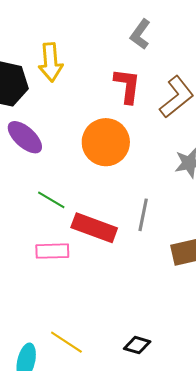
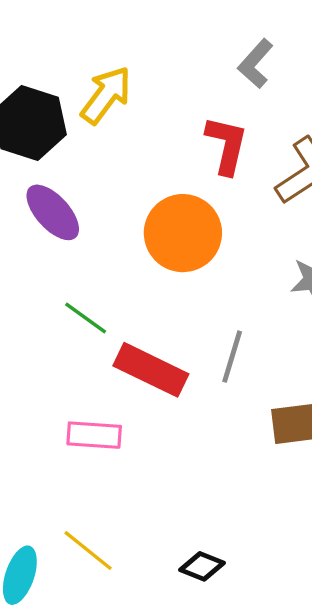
yellow arrow: (51, 62) -> (106, 95), turned -144
pink rectangle: (52, 251) -> (94, 435), moved

